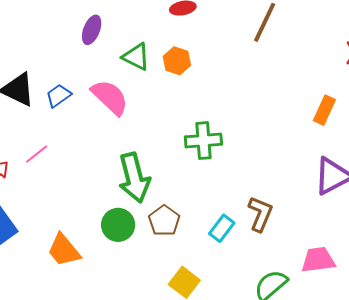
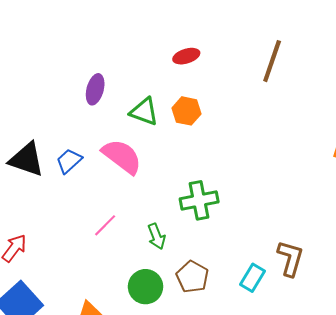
green cross: (203, 141) -> (199, 200), moved
pink line: (37, 154) -> (105, 225), moved
green arrow: (134, 178) -> (157, 236), size x0.5

